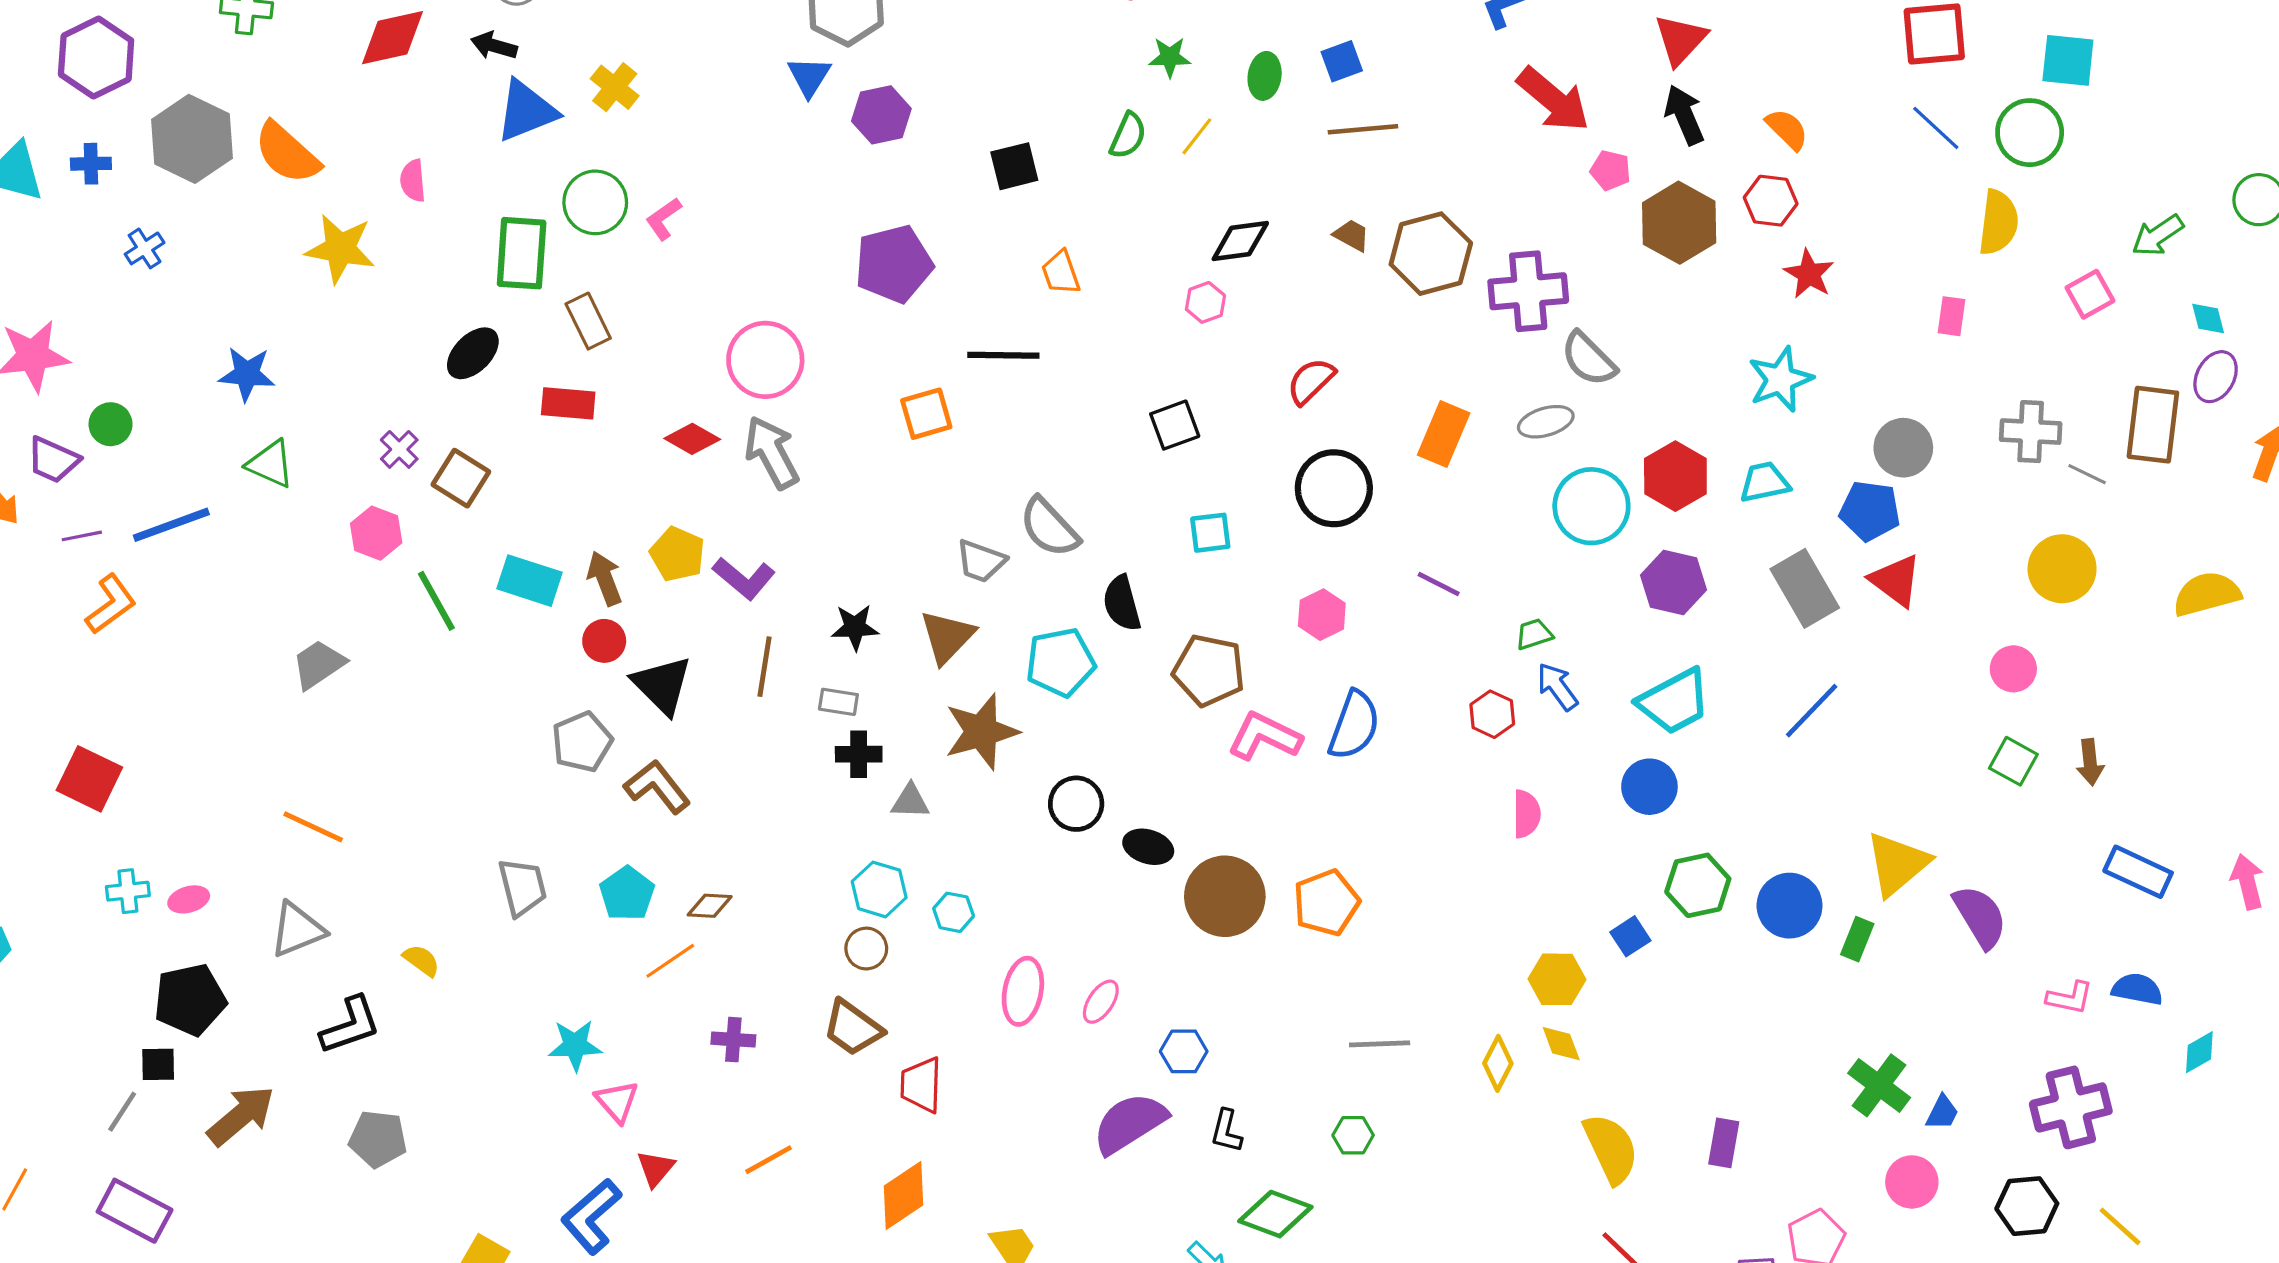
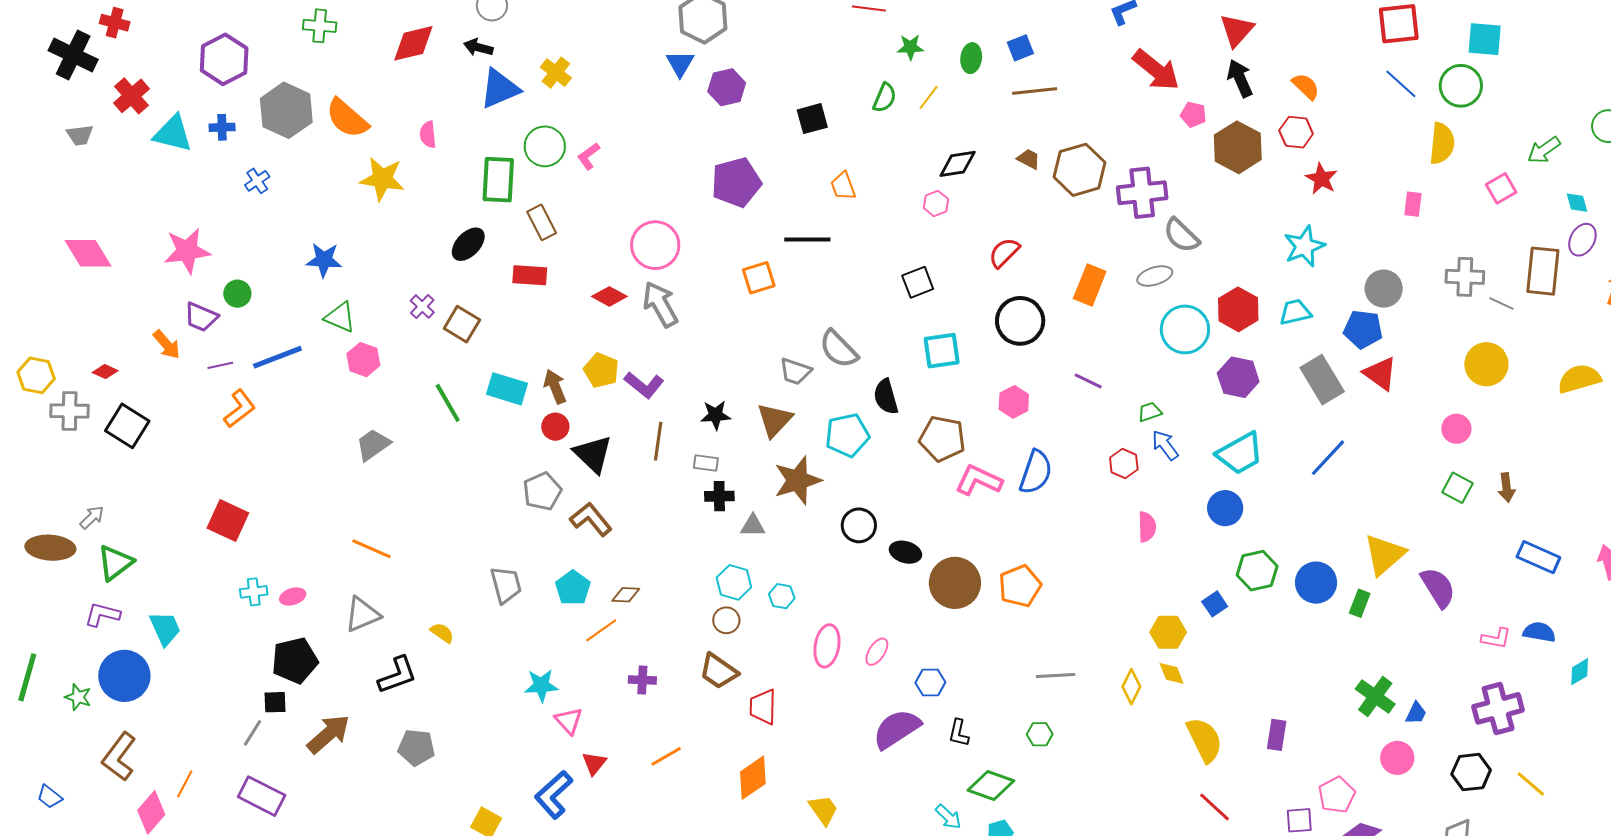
pink hexagon: (376, 533) -> (363, 360), moved
cyan square: (1210, 533) -> (942, 351), size x1.4

